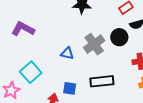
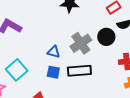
black rectangle: (102, 81) -> (79, 71), moved
blue square: (70, 88) -> (53, 72), moved

